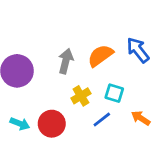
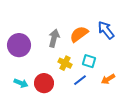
yellow cross: (81, 96) -> (65, 63), turned -32
orange arrow: (141, 118) -> (108, 79), turned -64

